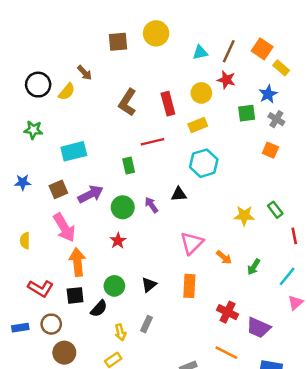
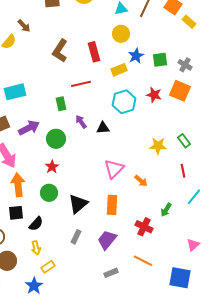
red star: (226, 80) -> (154, 95), moved
yellow circle: (201, 93) -> (121, 34), moved
blue star: (268, 94) -> (136, 56), moved
orange square: (270, 150) -> (180, 91), size x1.5
purple arrow: (151, 205) -> (81, 122), moved
red line: (294, 236) -> (183, 171), moved
green arrow: (254, 267) -> (166, 210), moved
black triangle: (149, 285) -> (78, 204), size x1.5
green circle: (114, 286) -> (49, 193), moved
pink triangle: (295, 303) -> (193, 245), moved
purple trapezoid: (259, 328) -> (107, 240), moved, turned 105
yellow arrow: (120, 332) -> (36, 248), moved

